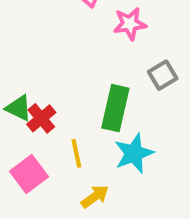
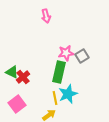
pink star: (130, 24) -> (66, 53), moved
yellow line: (76, 153) -> (55, 98), moved

